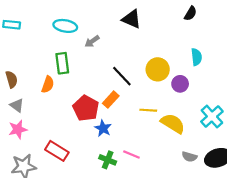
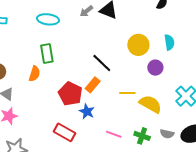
gray arrow: (92, 41) -> (86, 11), moved
yellow circle: (158, 69) -> (138, 45), moved
red rectangle: (57, 151) -> (64, 132), moved
green cross: (108, 160) -> (142, 136), moved

